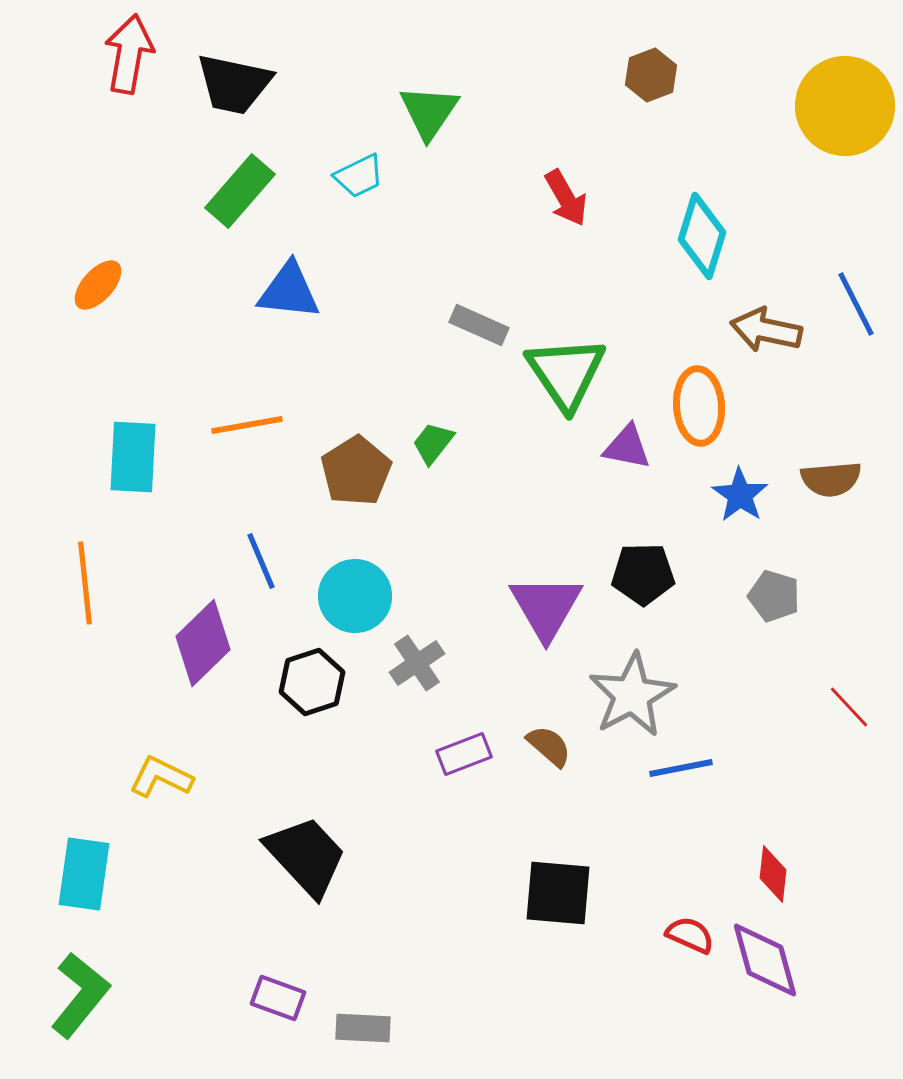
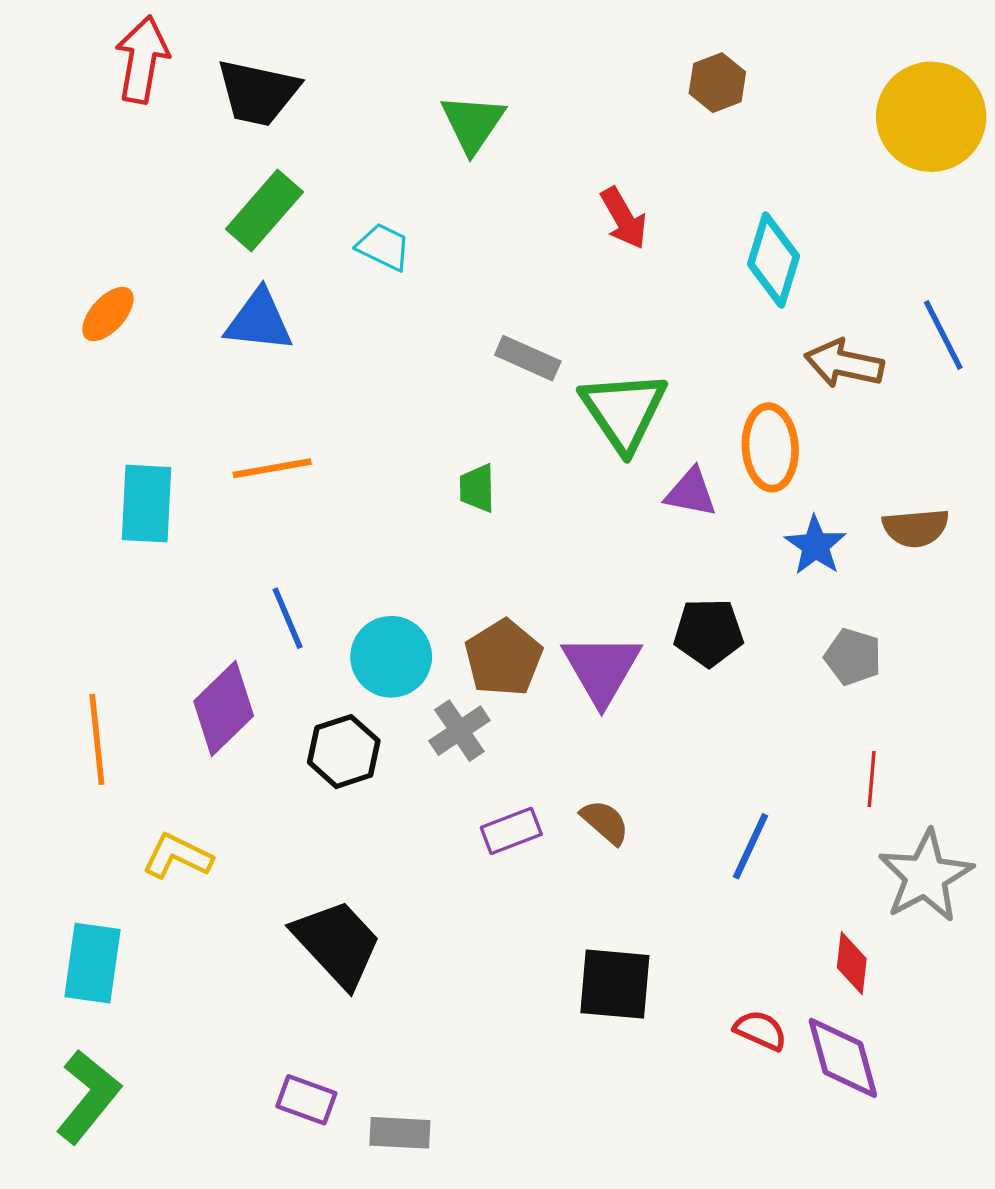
cyan trapezoid: (359, 176) -> (383, 247), moved, turned -128
blue triangle: (289, 291) -> (259, 321), moved
green trapezoid: (433, 443) -> (477, 488), turned -39
brown pentagon: (356, 471) -> (504, 658), moved
orange line: (85, 583) -> (97, 739), moved
gray star: (632, 695) -> (926, 876), moved
red line: (849, 707) -> (872, 779), moved, turned 48
blue line: (681, 768) -> (750, 846), turned -54

